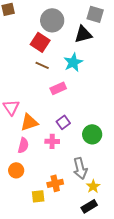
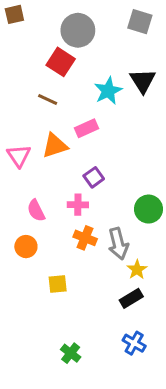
black triangle: (83, 34) -> (143, 81), moved, turned -48
brown line: (42, 65) -> (48, 99), moved
orange triangle: (29, 122) -> (55, 146), moved
green circle: (92, 134) -> (148, 209), moved
pink semicircle: (23, 145) -> (36, 210), turned 140
orange cross: (55, 183) -> (85, 238), moved, turned 35

